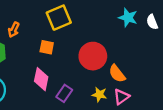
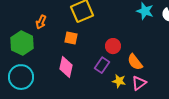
red circle: (93, 56) -> (113, 46), size x0.6
purple rectangle: (64, 93) -> (102, 65), moved

